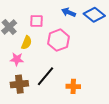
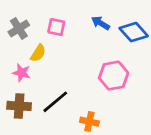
pink hexagon: (58, 40) -> (114, 76), moved

